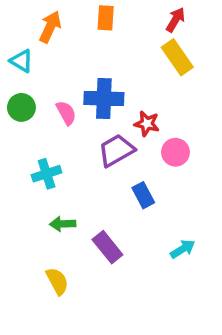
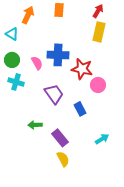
yellow rectangle: (177, 57) -> (99, 32), turned 48
red star: (147, 124) -> (82, 69), size x1.5
purple trapezoid: (116, 150) -> (54, 94), moved, turned 85
cyan cross: (47, 174) -> (16, 82), moved, turned 35
yellow semicircle: (57, 281) -> (63, 159), moved

